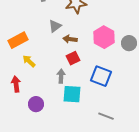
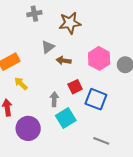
red square: (73, 58) -> (75, 87), moved
cyan square: (72, 94) -> (66, 118), turned -36
purple circle: (36, 104) -> (28, 128), size x1.5

